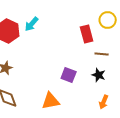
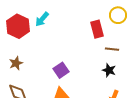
purple square: (69, 75) -> (61, 70), moved, turned 35

